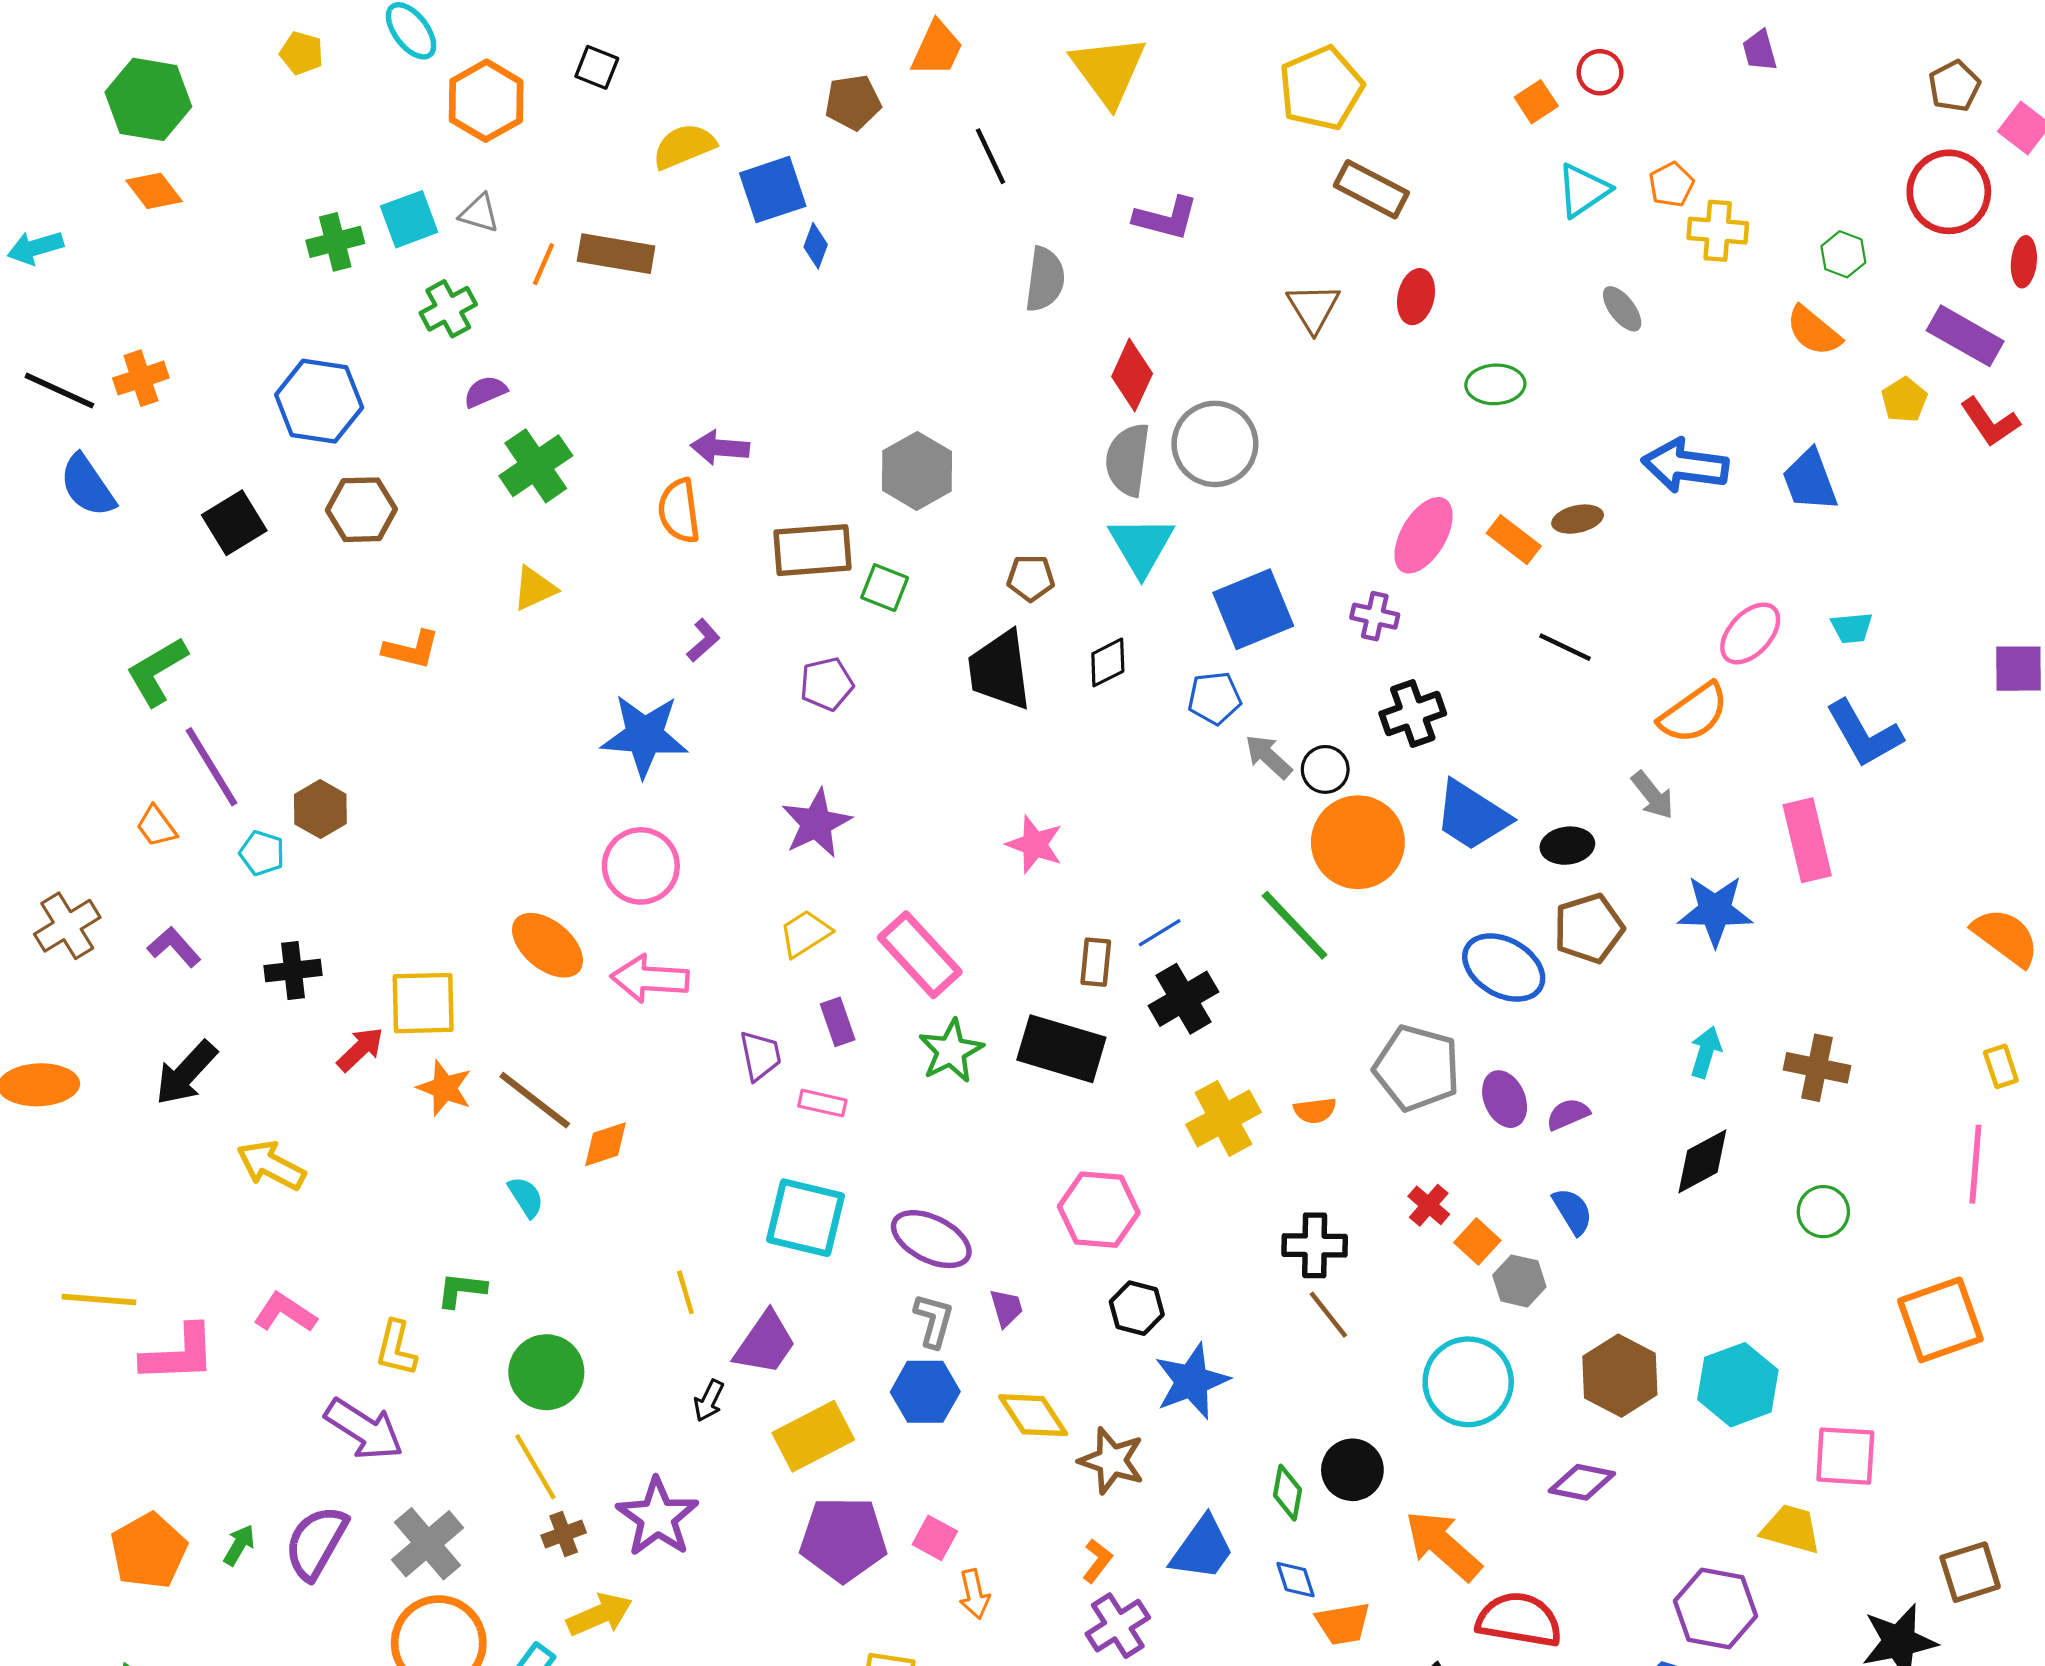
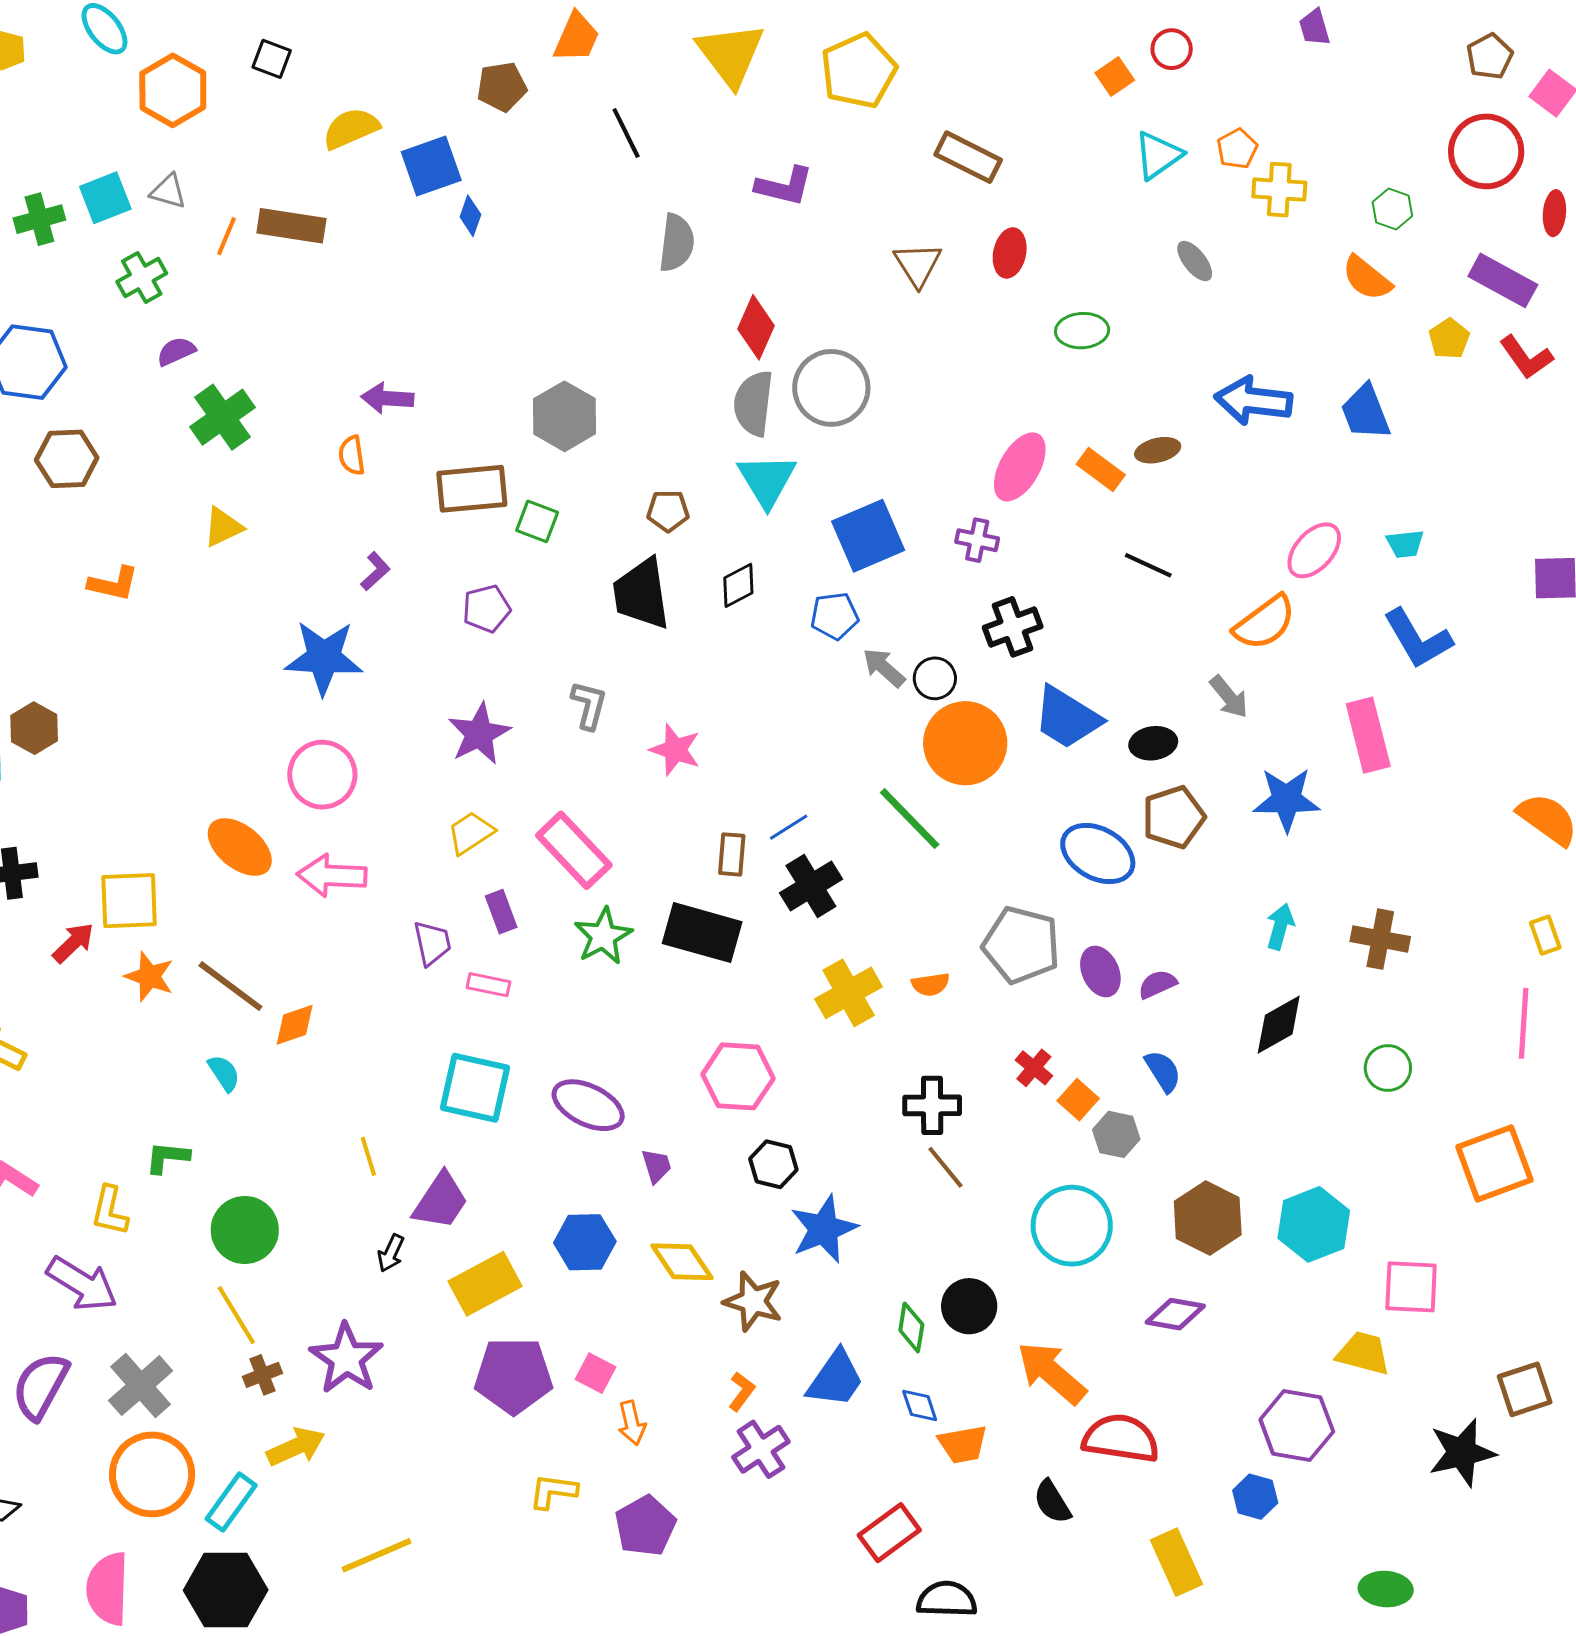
yellow pentagon: (1321, 88) -> (859, 71), moved
orange semicircle: (679, 511) -> (352, 455), size x0.7
gray L-shape: (934, 1321) -> (589, 705), moved

